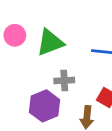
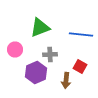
pink circle: (15, 35) -> (15, 50), moved

